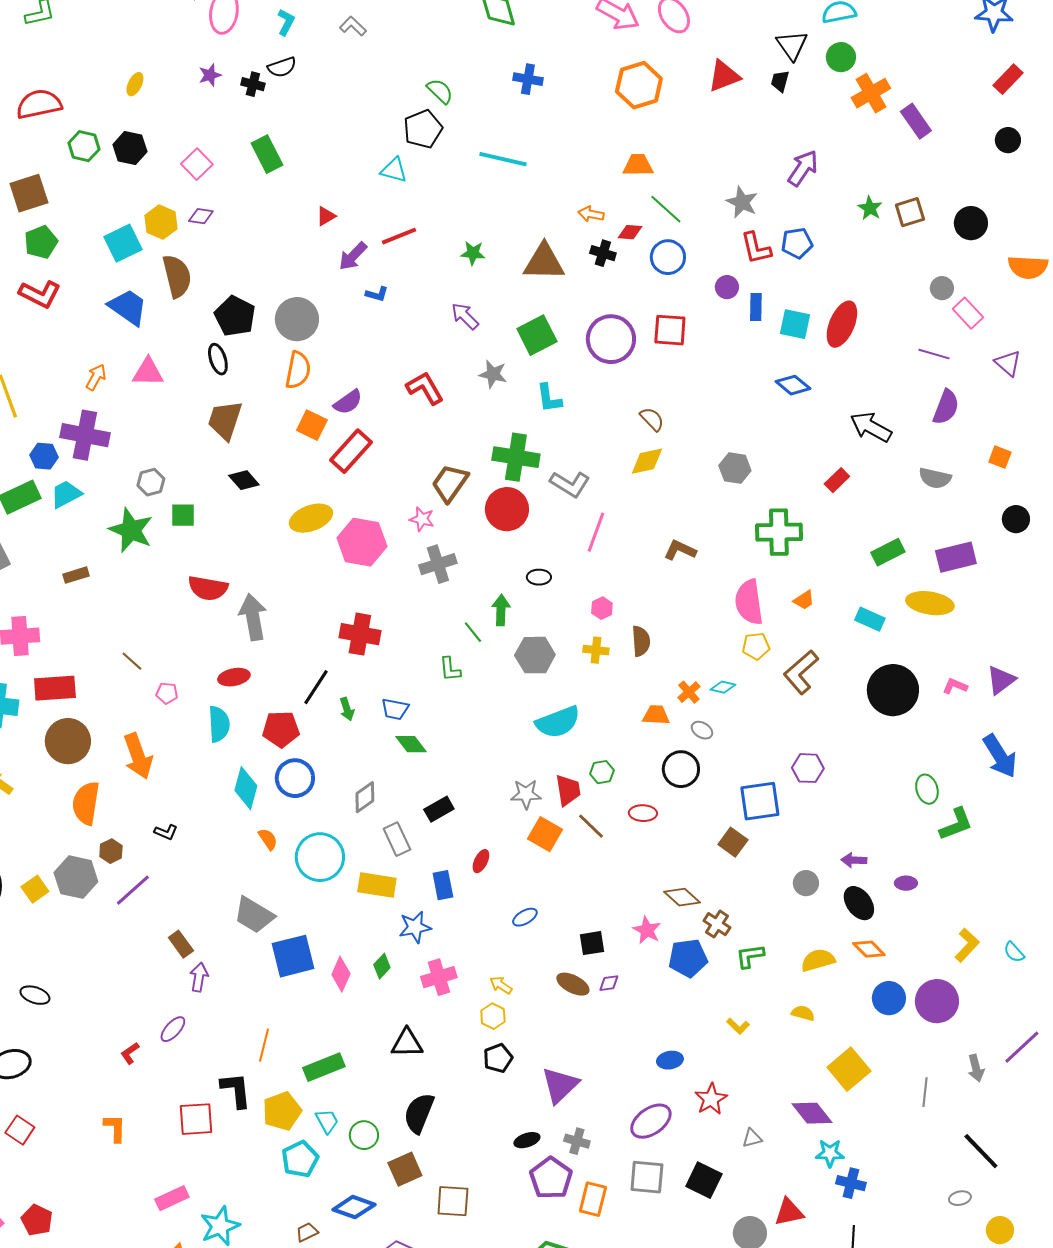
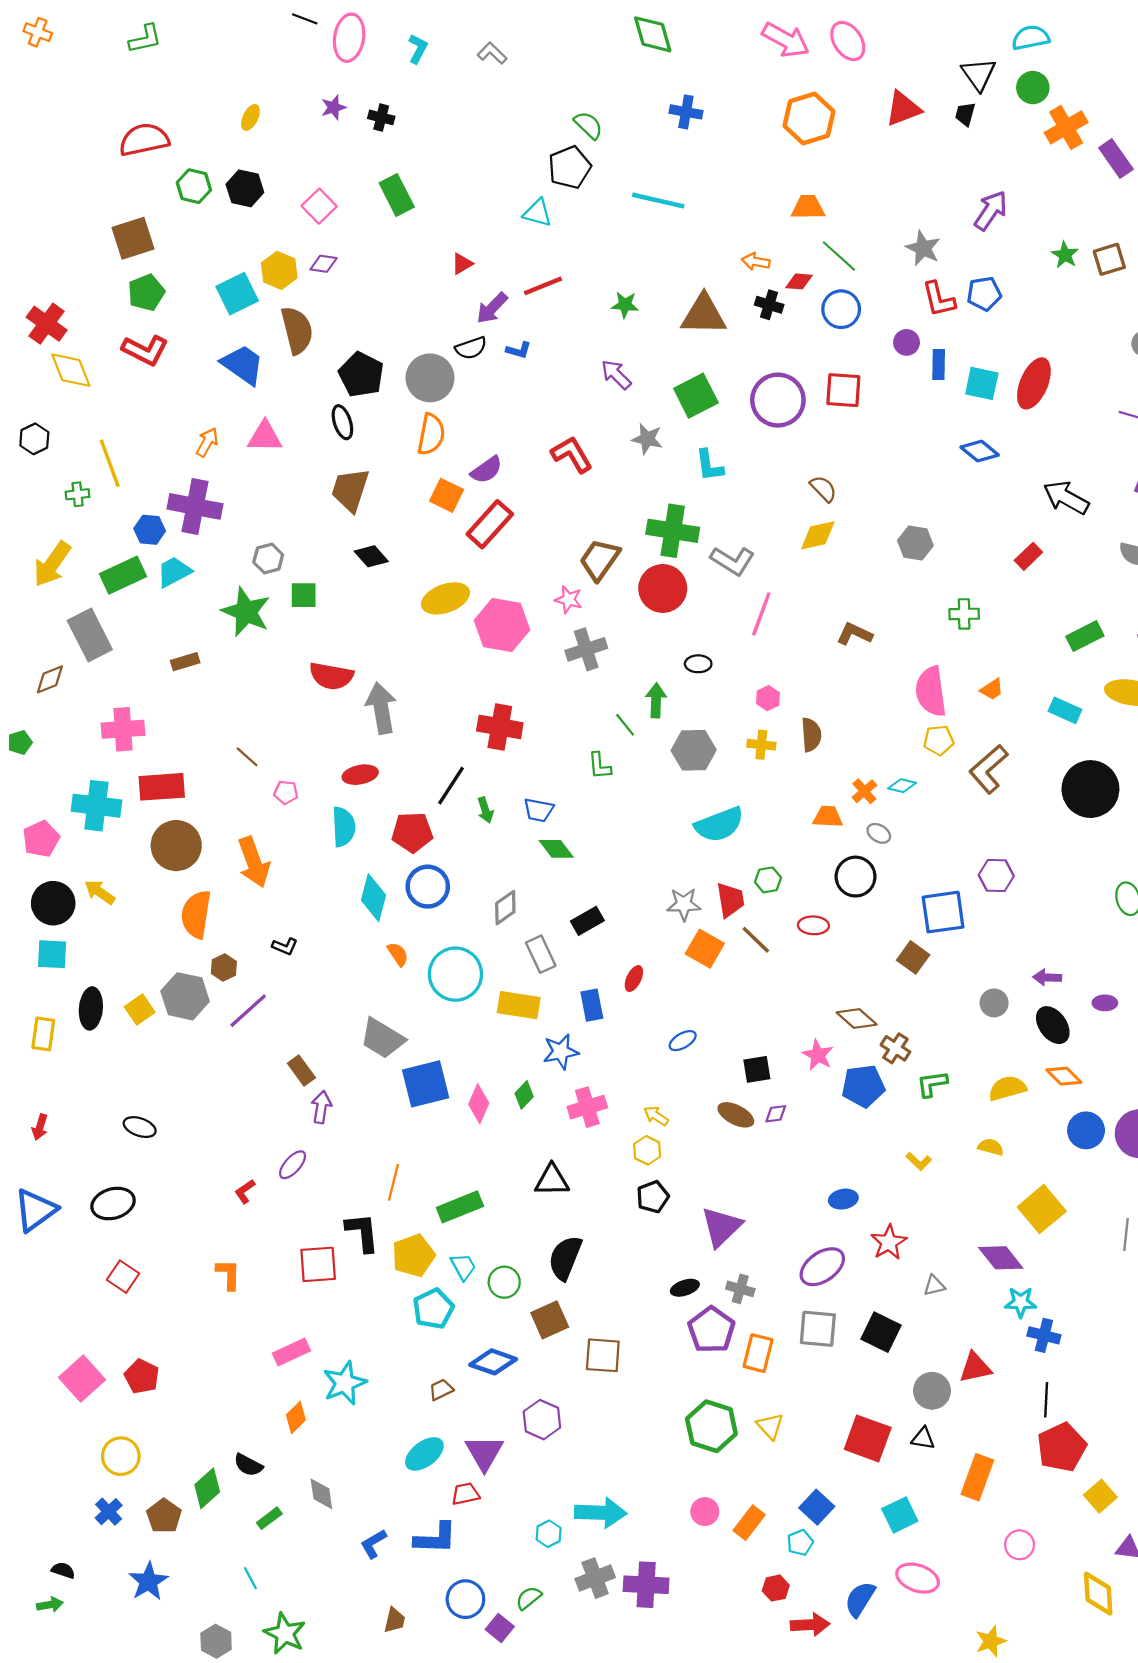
black semicircle: (282, 67) -> (471, 348), moved
green cross: (779, 532) -> (964, 614), size x0.6

